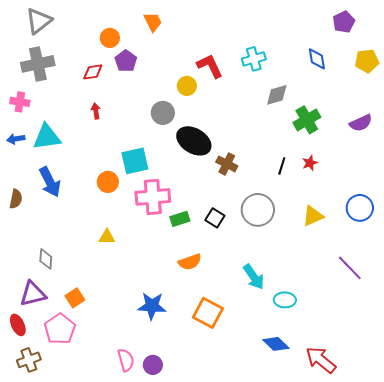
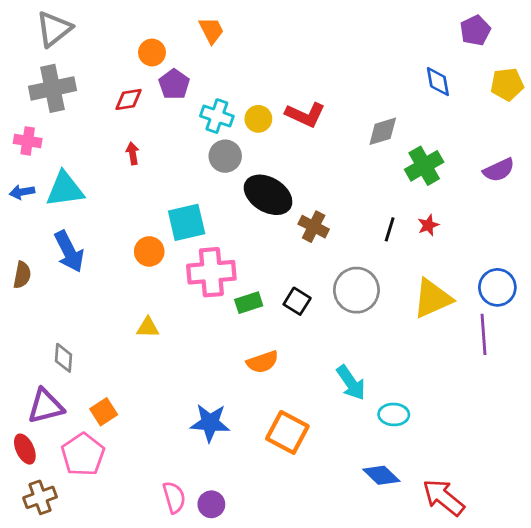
cyan cross: (254, 59) -> (217, 116), moved, turned 35
red L-shape: (210, 66) -> (305, 115), moved, turned 140
yellow triangle: (313, 216) -> (432, 298), size x1.4
purple line: (350, 268) -> (484, 334), moved, turned 40

